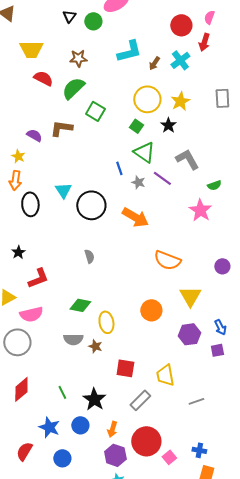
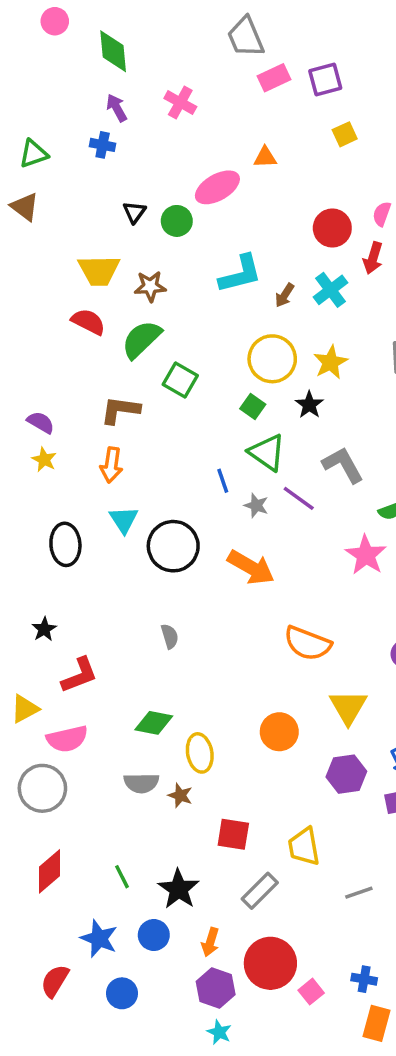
yellow trapezoid: (31, 49) -> (99, 270), moved
purple semicircle: (34, 135) -> (41, 422), moved
orange arrow: (15, 180) -> (111, 465), moved

